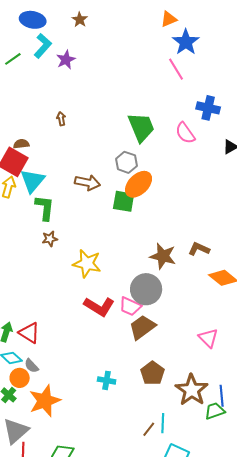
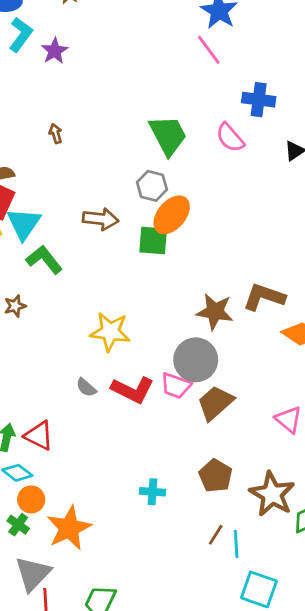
green L-shape: (45, 208) -> (44, 260), turned -40
brown star: (50, 239) -> (15, 306), moved
brown L-shape: (199, 249) -> (264, 297), size x1.4
brown trapezoid: (142, 327) -> (215, 403), moved
gray semicircle: (31, 366) -> (86, 387), moved
brown line: (149, 429) -> (216, 535), moved

